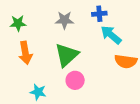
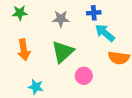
green star: (18, 23) -> (20, 13), moved
pink circle: (75, 80) -> (84, 76), moved

